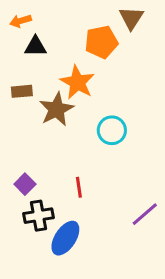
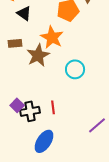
black triangle: (35, 46) -> (24, 13), turned 35
black cross: (38, 216) -> (30, 111), moved

